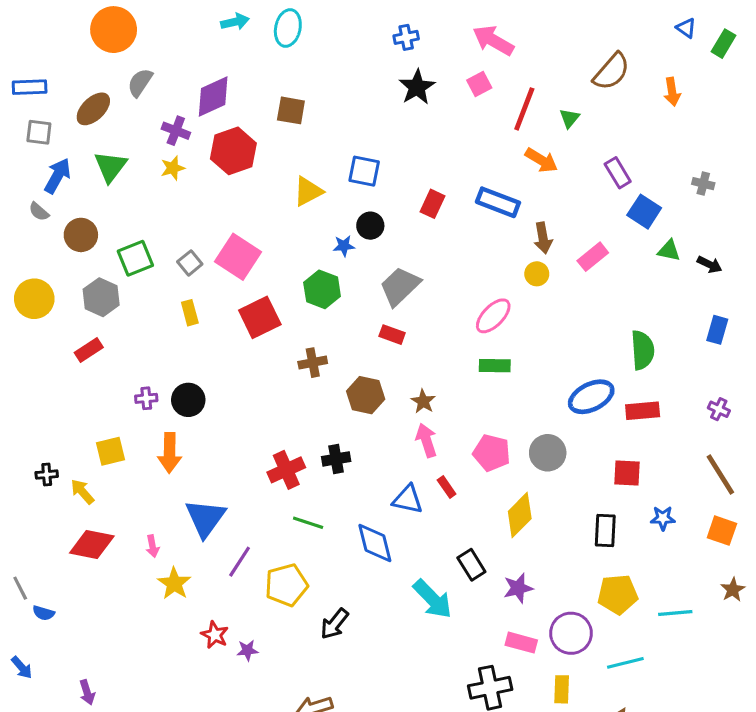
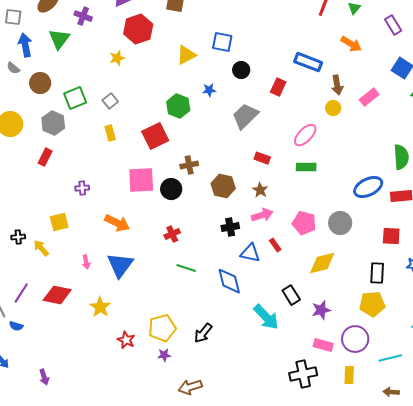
purple cross: (176, 131) -> (83, 16), moved
orange arrow: (541, 160) -> (351, 44), moved
yellow star: (173, 168) -> (117, 58), moved
purple rectangle: (618, 173) -> (393, 25), moved
blue arrow: (58, 176) -> (25, 45), turned -40
red rectangle: (433, 204) -> (278, 87), moved
black circle: (370, 226) -> (241, 70), moved
pink square: (238, 257) -> (141, 180), moved, turned -36
green hexagon: (322, 289) -> (178, 106), moved
red rectangle: (392, 335) -> (262, 158), moved
red rectangle: (89, 350) -> (45, 157), turned -30
black circle: (188, 400) -> (171, 189), moved
pink arrow: (426, 440) -> (262, 215), turned 90
orange arrow: (170, 453) -> (117, 223), moved, turned -65
black cross: (336, 459) -> (230, 227), moved
red cross: (286, 470) -> (172, 234), size x0.7
yellow diamond: (520, 515) -> (322, 263), turned 32
red diamond: (92, 545) -> (57, 295), moved
pink arrow: (152, 546) -> (86, 262), moved
purple line: (240, 562) -> (21, 293), moved
yellow pentagon: (286, 585) -> (162, 328), moved
yellow pentagon: (618, 594) -> (372, 304), moved
purple star: (247, 650) -> (164, 355), moved

